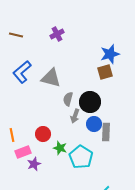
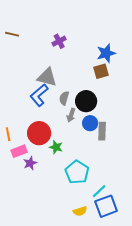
purple cross: (57, 34) -> (59, 41), moved
blue L-shape: (22, 72) -> (39, 95), moved
red circle: (43, 134) -> (39, 133), size x1.5
cyan pentagon: (81, 157) -> (77, 172), moved

